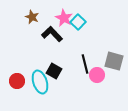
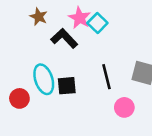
black square: (54, 71) -> (67, 86), turned -35
pink circle: (97, 75) -> (124, 107), moved
cyan ellipse: (40, 82) -> (44, 79), moved

